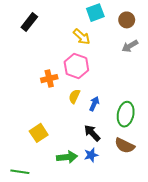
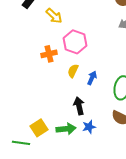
yellow arrow: (82, 37) -> (54, 16), moved
yellow square: (39, 133) -> (39, 128), moved
black arrow: (92, 133) -> (79, 106), moved, turned 30

